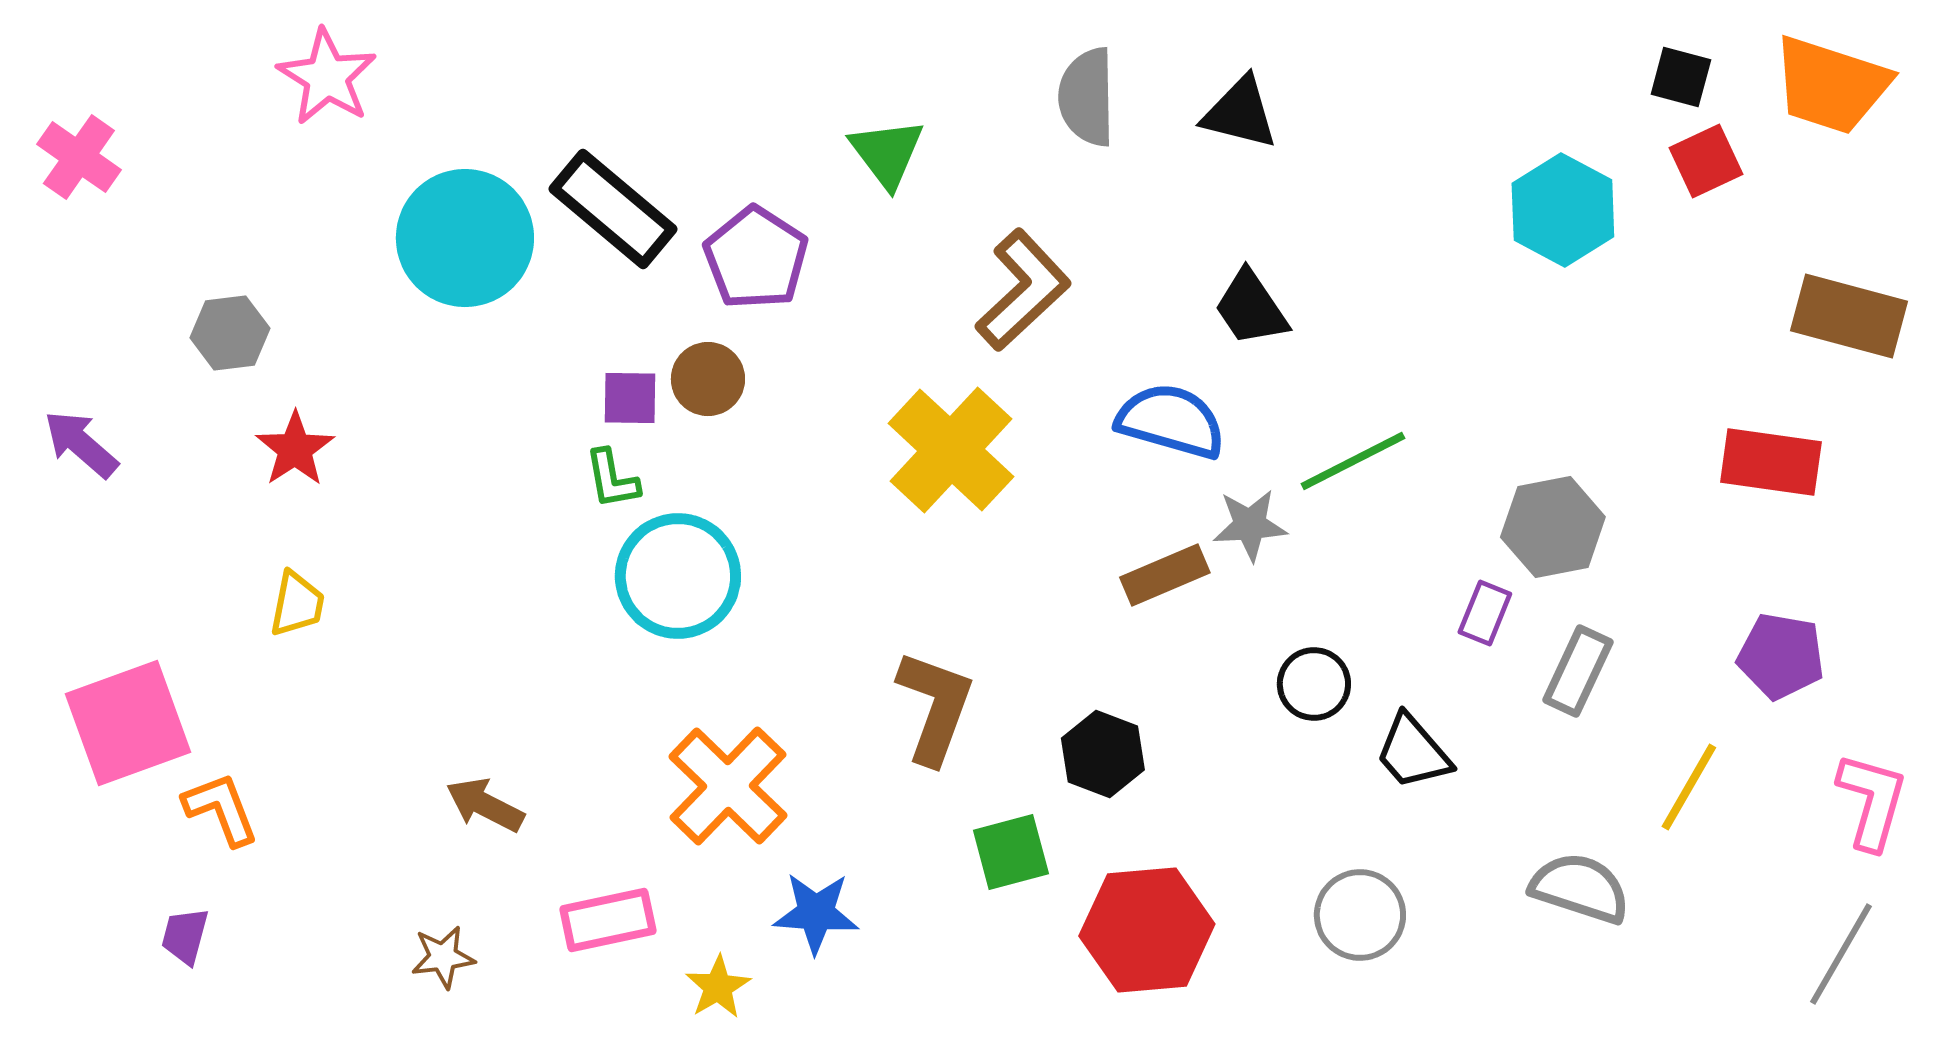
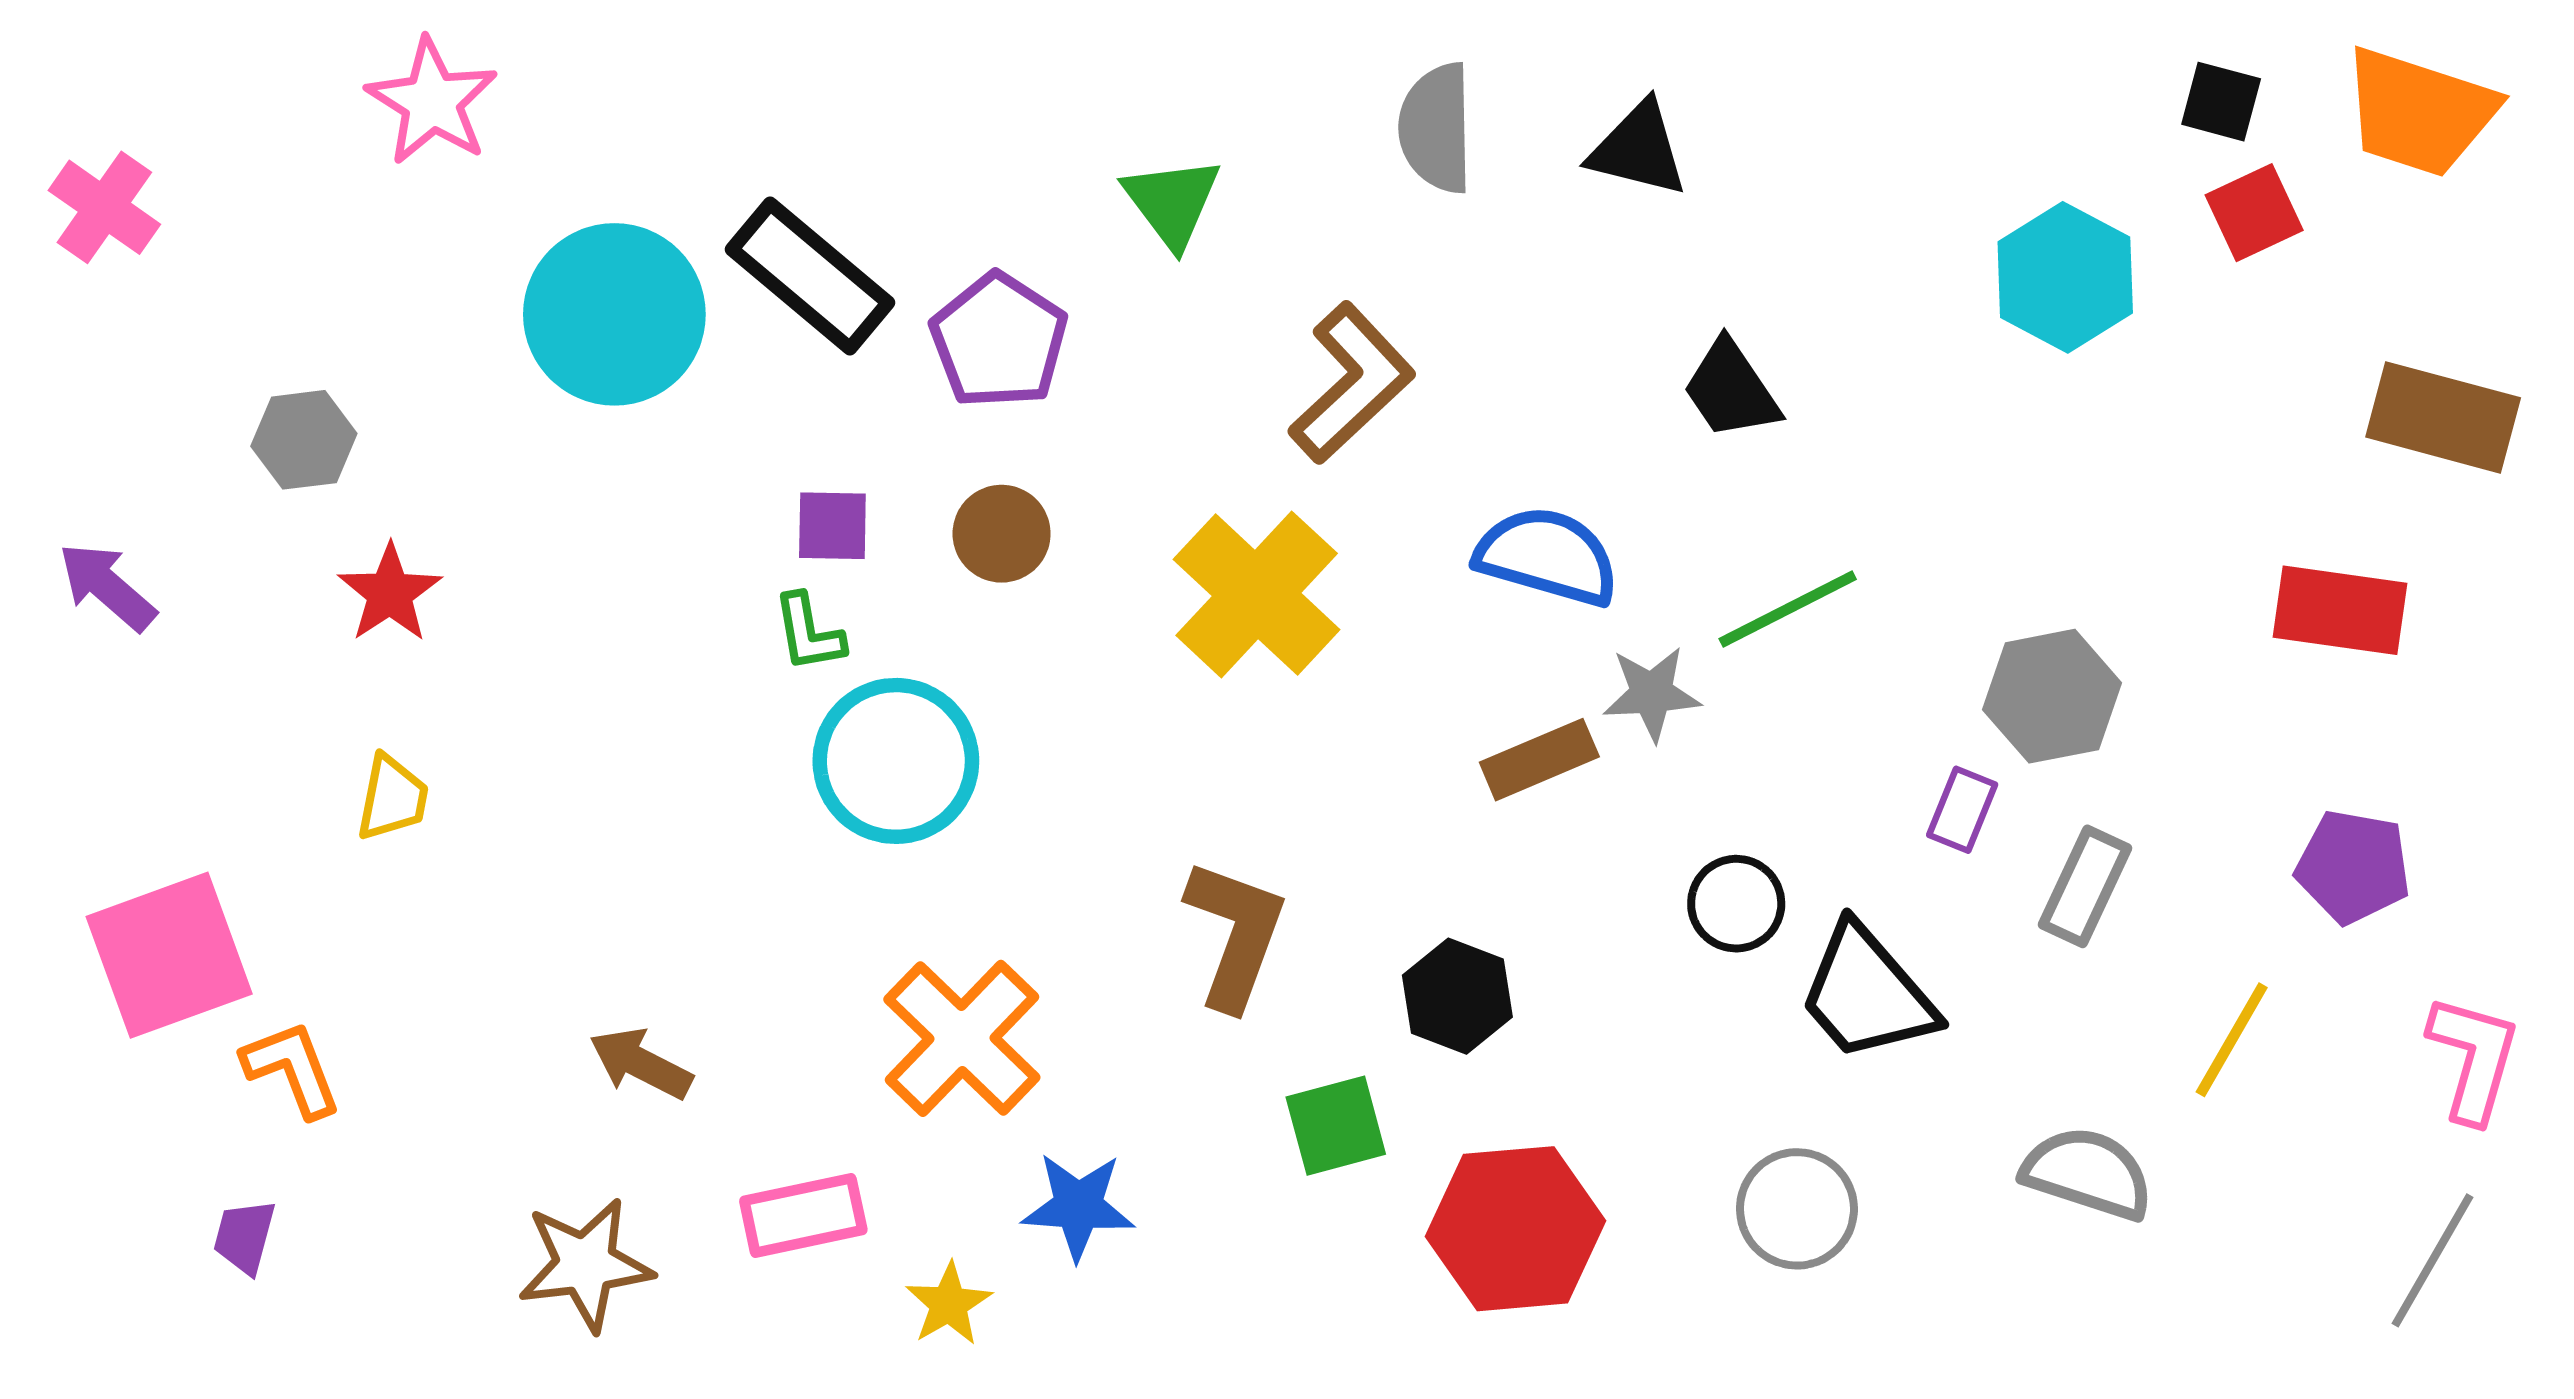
black trapezoid: (1251, 308) -> (1731, 390), moved
brown circle: (708, 379) -> (1002, 534), moved
black trapezoid: (1413, 752) -> (1867, 993), size x1.4
brown star: (443, 957) -> (585, 1264), size x1.6

